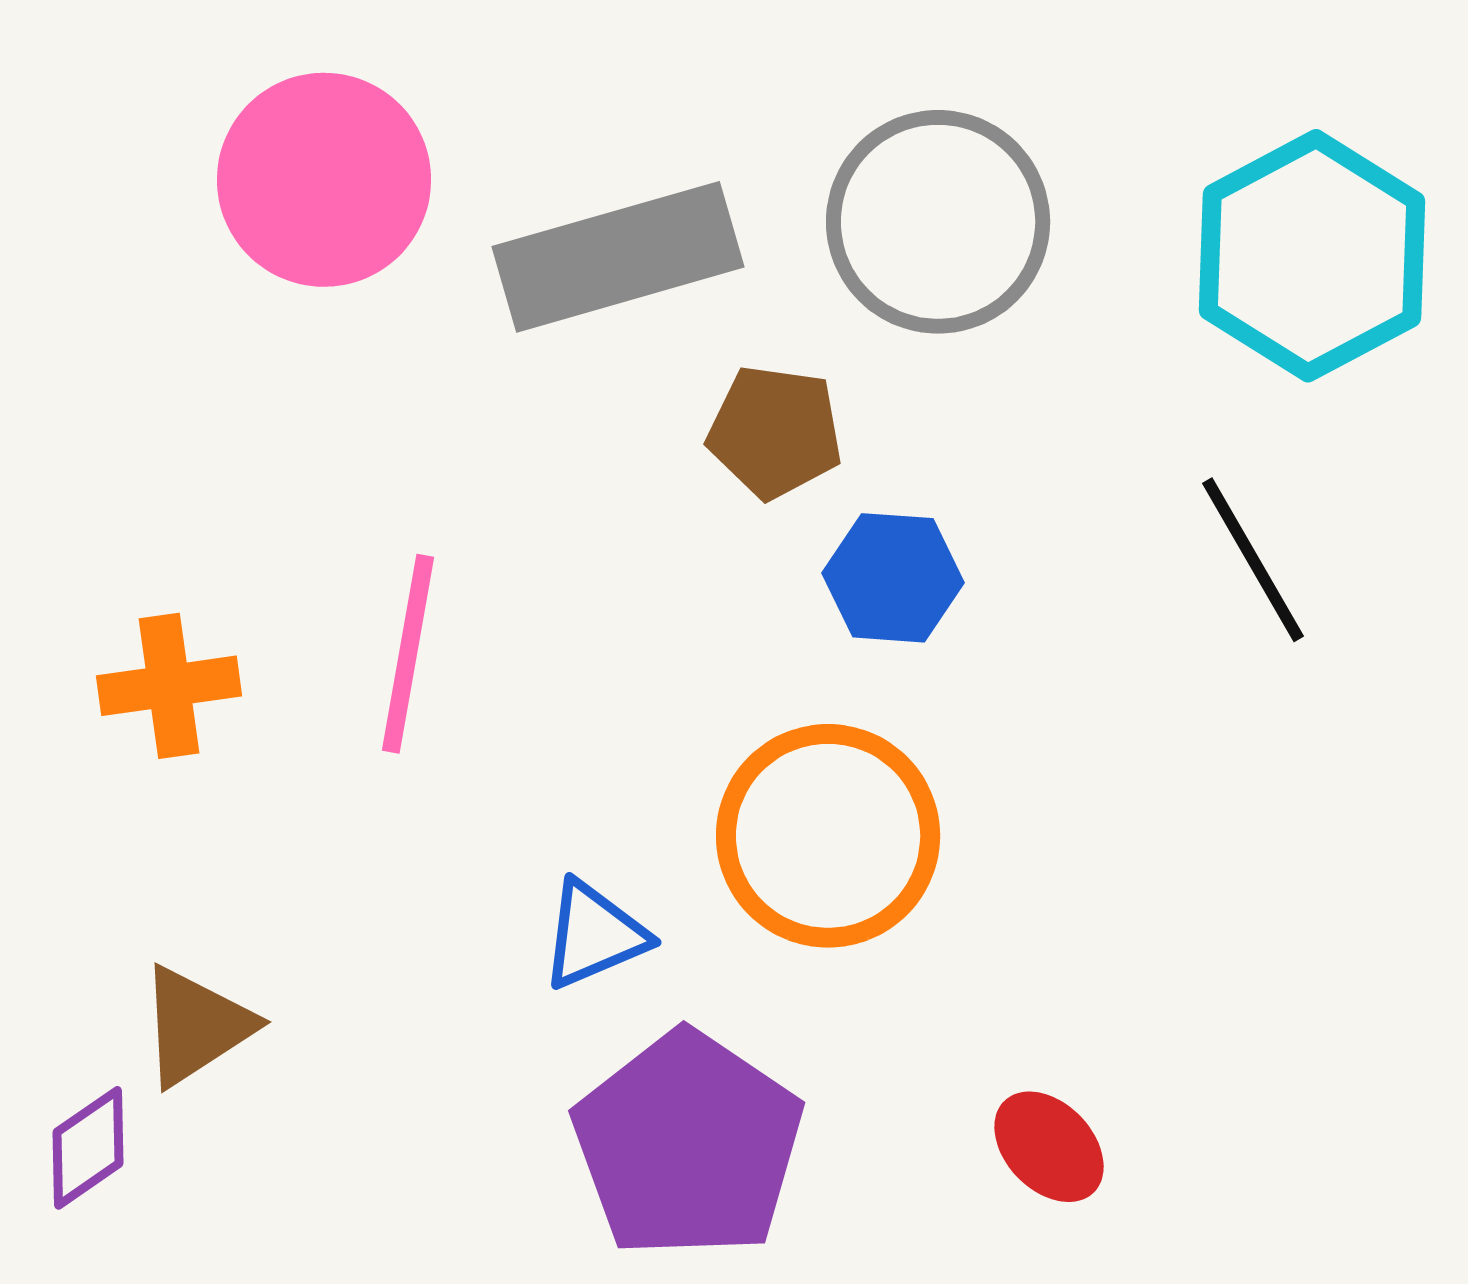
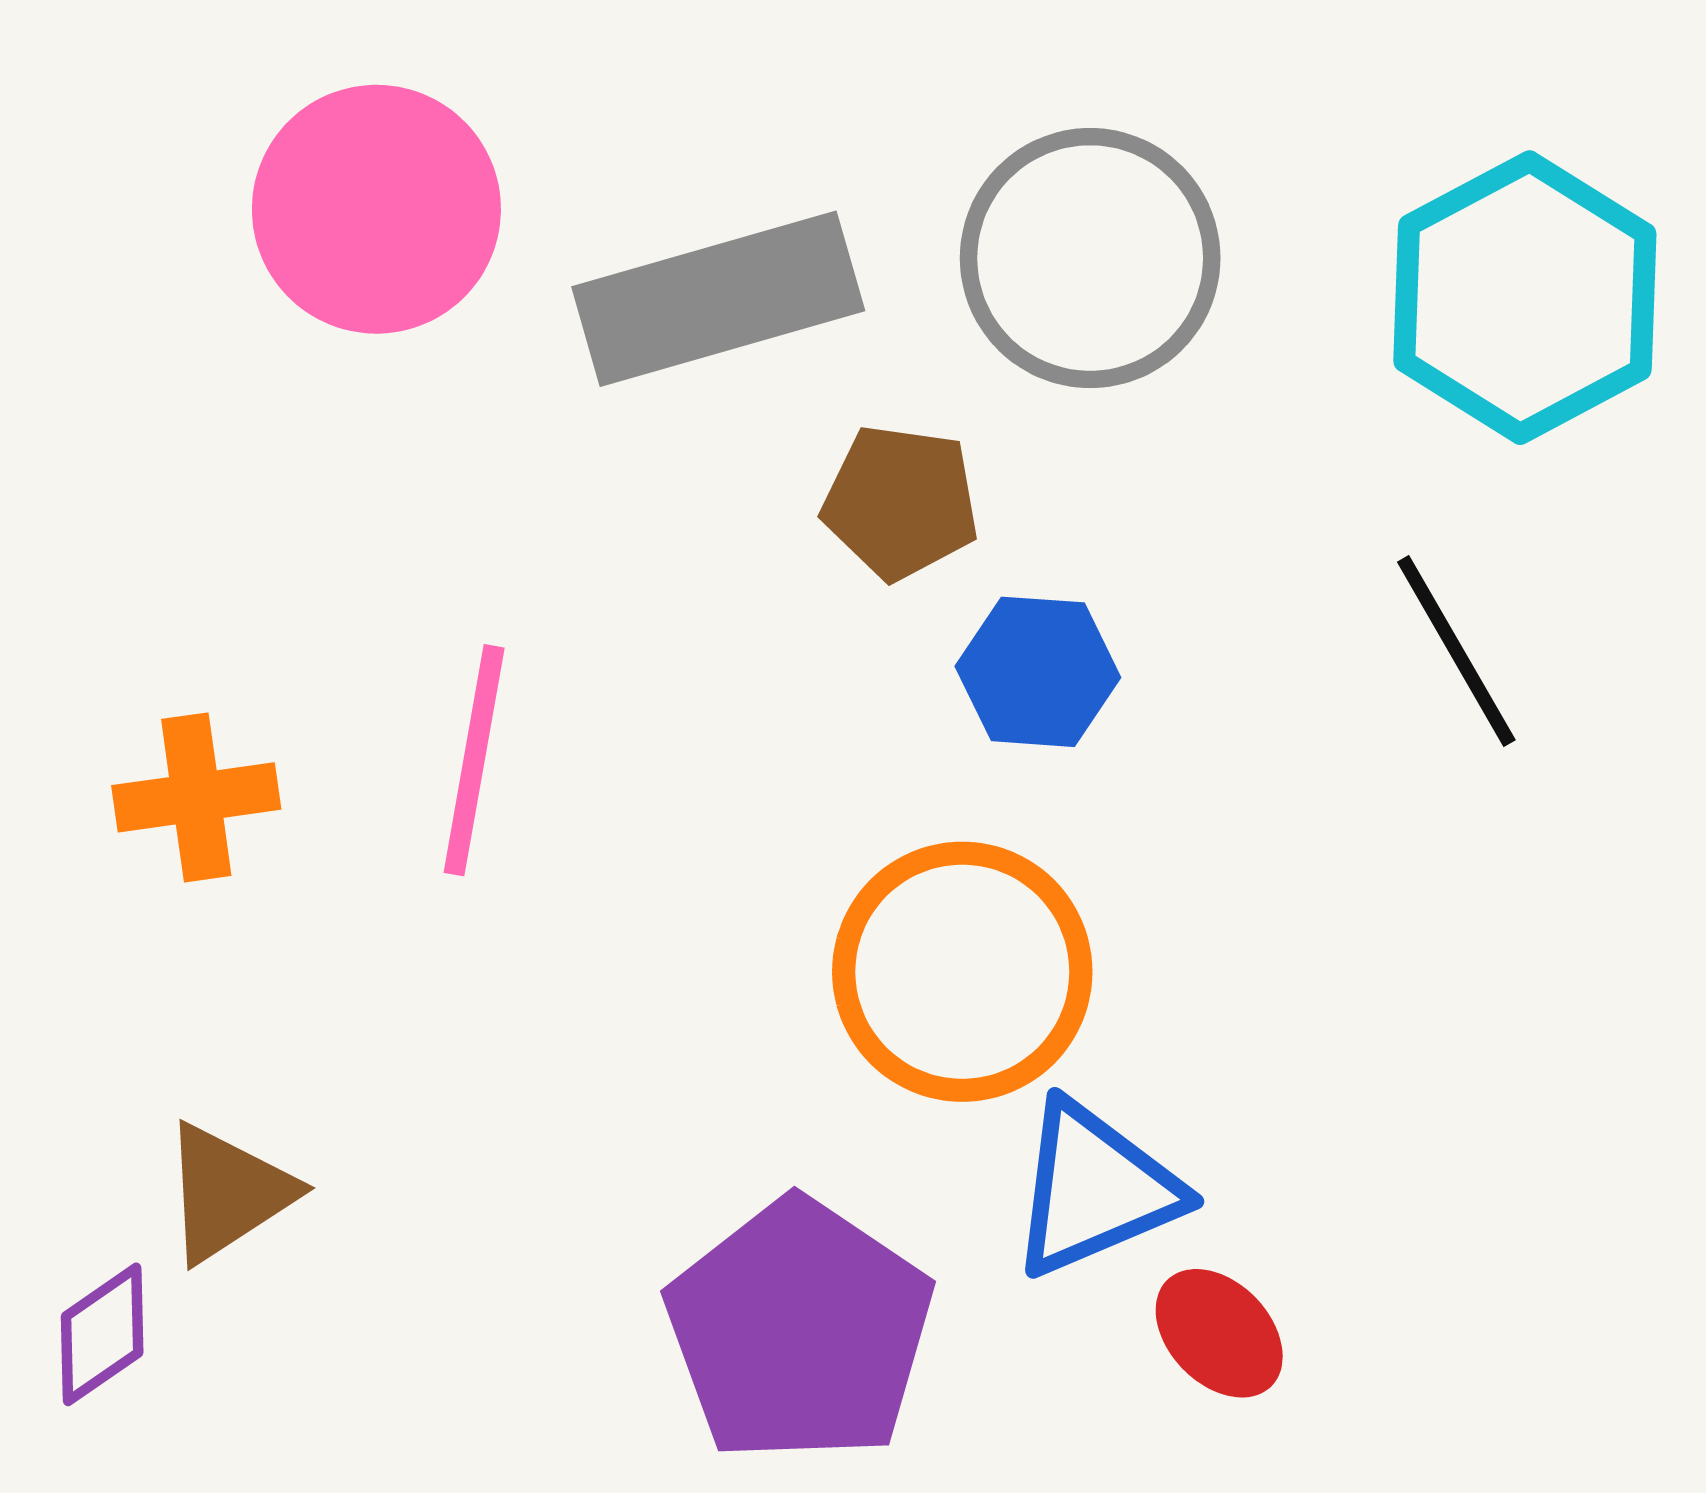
blue triangle: (594, 935) -> (1095, 1189), moved, size x1.4

